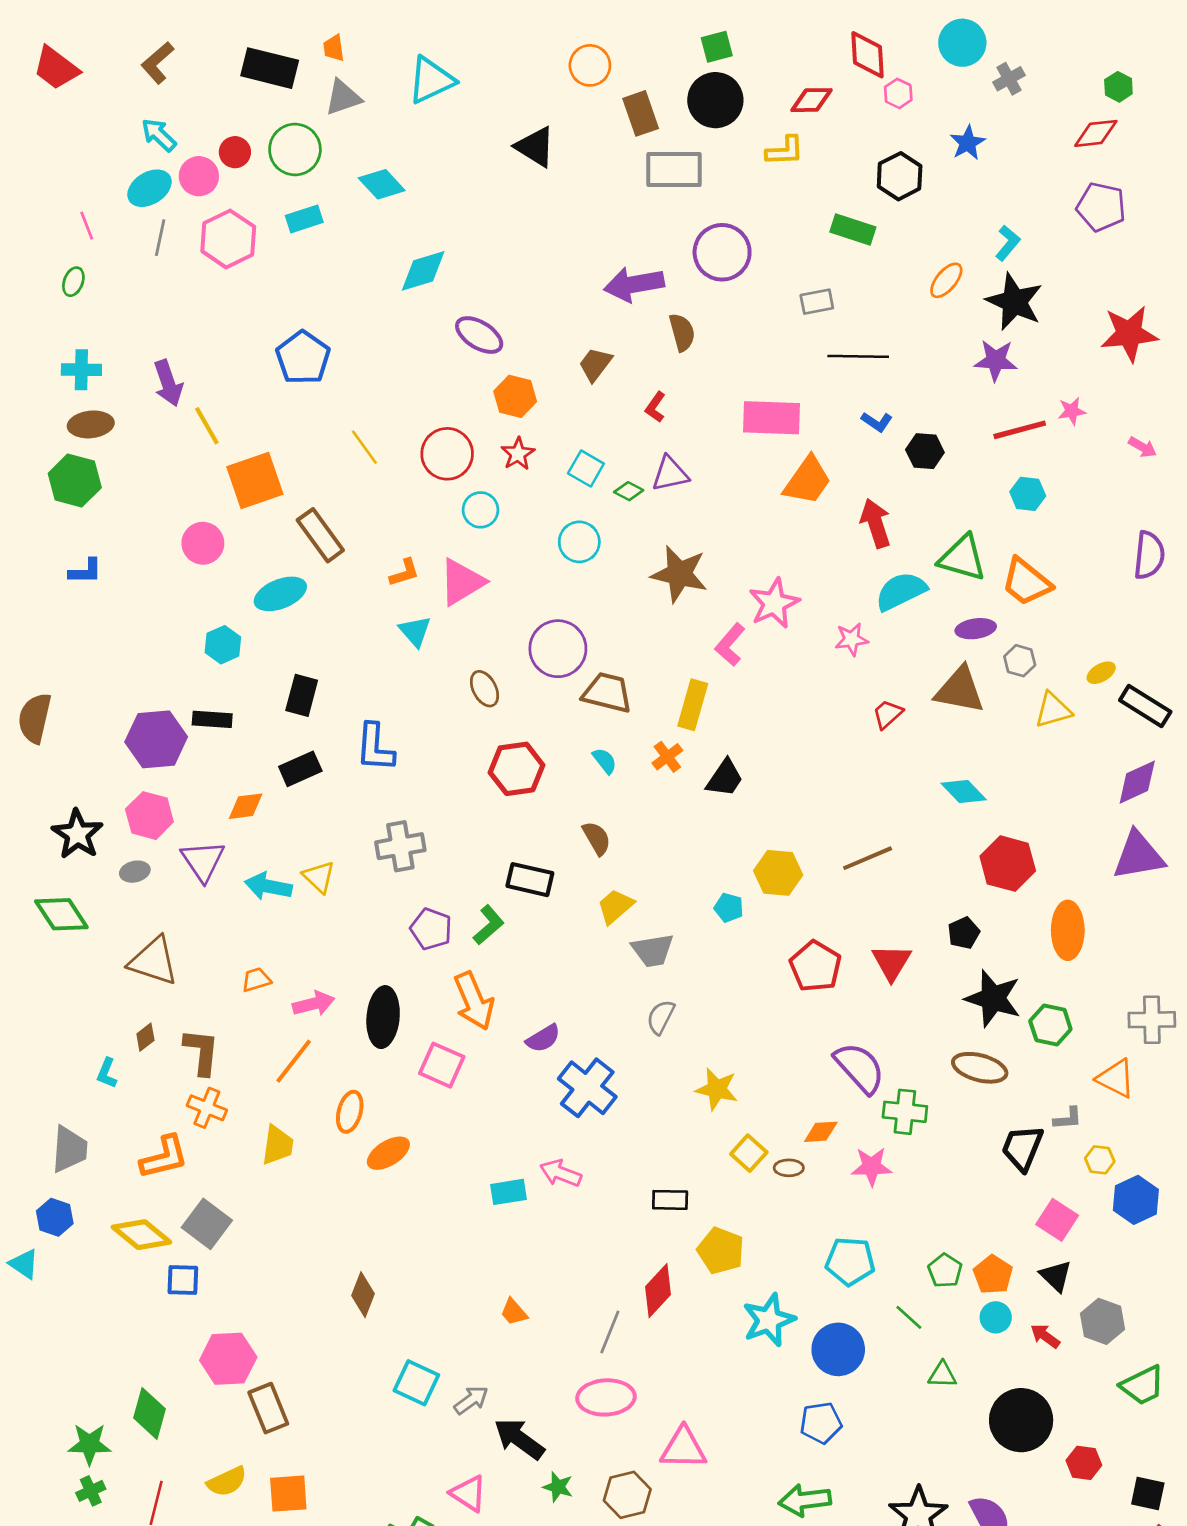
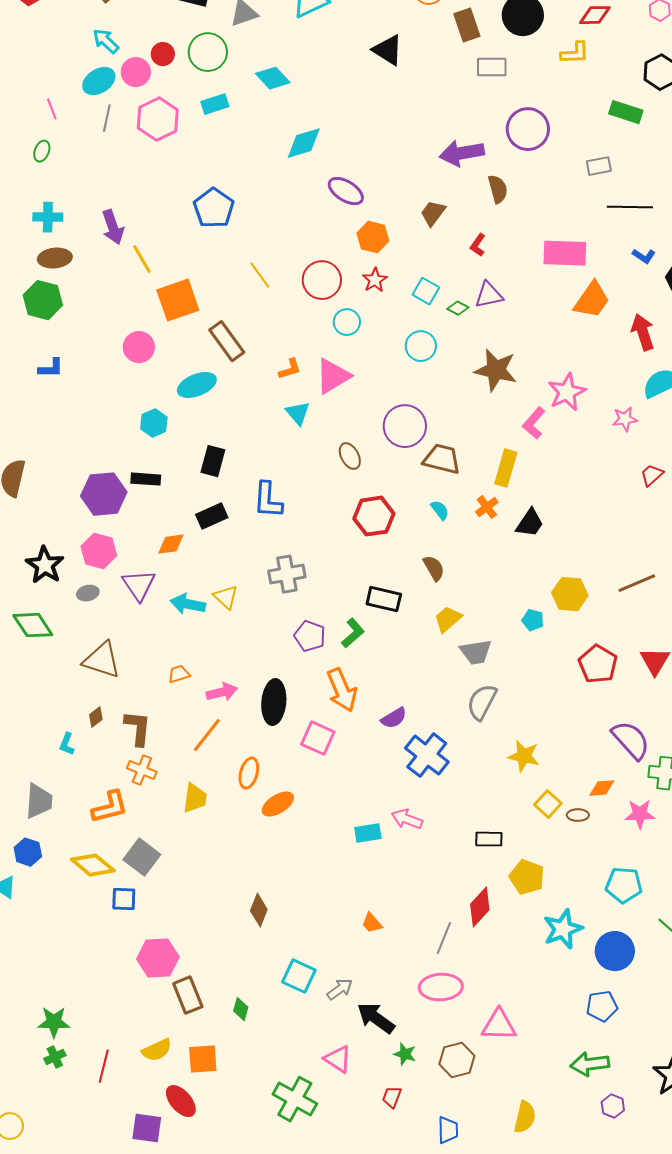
gray rectangle: (674, 170) -> (492, 67), size x0.7
gray semicircle: (661, 1017) -> (482, 702), size x1.4
green diamond: (149, 1413) -> (241, 1009), moved, size x0.6

